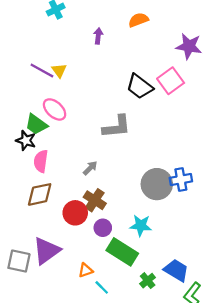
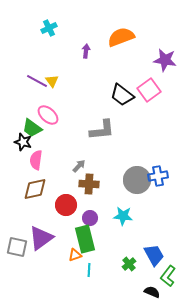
orange semicircle: (138, 20) -> (121, 37), size x1.5
brown cross: (95, 200) -> (89, 184), moved, turned -30
green rectangle: (122, 252) -> (85, 239), moved, turned 44
blue trapezoid: (176, 270) -> (154, 255), turned 30
cyan line: (102, 287) -> (89, 270), turned 48

